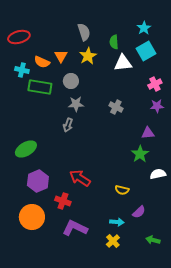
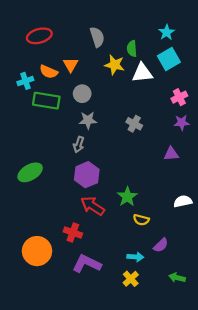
red ellipse: (19, 37) -> (39, 36), moved
yellow star: (88, 56) -> (115, 65), moved, turned -30
cyan cross: (22, 70) -> (25, 81), turned -32
green star: (140, 154) -> (127, 197), moved
purple hexagon: (38, 181) -> (87, 175), moved

